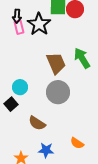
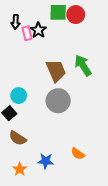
black star: (39, 24) -> (38, 30), size x0.7
pink rectangle: (19, 27) -> (27, 33), moved
brown semicircle: (37, 123) -> (18, 138), moved

